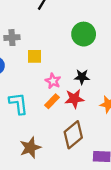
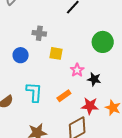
pink star: (53, 81) -> (77, 70), moved
red star: (74, 99) -> (90, 106), moved

